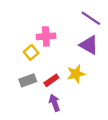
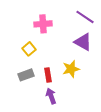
pink cross: (46, 36) -> (43, 24), moved
red rectangle: (51, 80) -> (48, 75), turned -64

